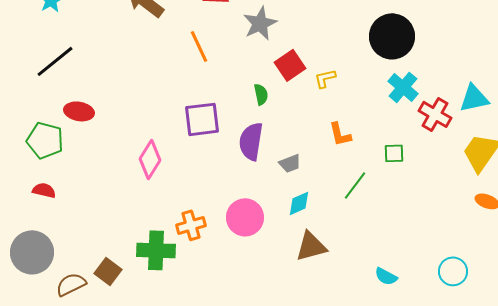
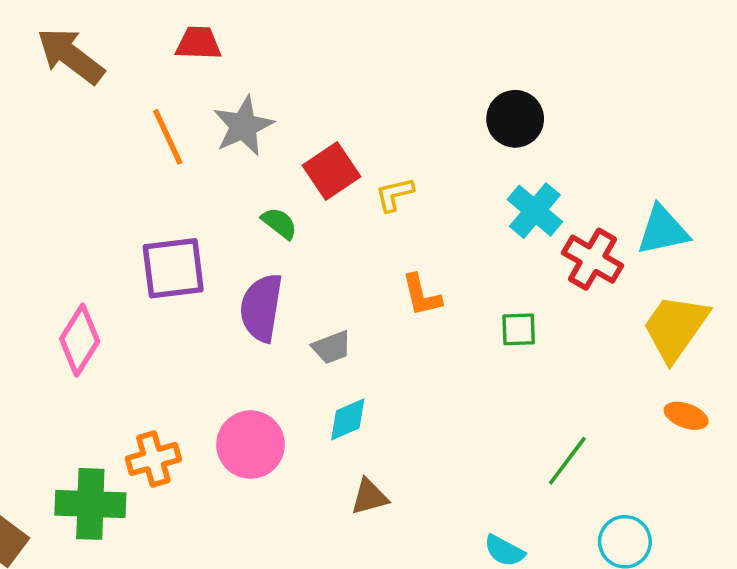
gray star: (260, 23) -> (243, 126), moved
black circle: (392, 36) -> (515, 119), size x0.7
green semicircle: (261, 94) -> (279, 223), turned -40
green line: (355, 185) -> (567, 461), moved
brown triangle: (311, 246) -> (369, 497), size x0.7

